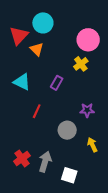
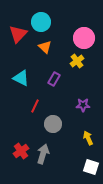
orange triangle: (37, 49) -> (45, 47), moved
gray circle: (67, 130) -> (53, 124), moved
white square: (69, 175) -> (91, 167), moved

